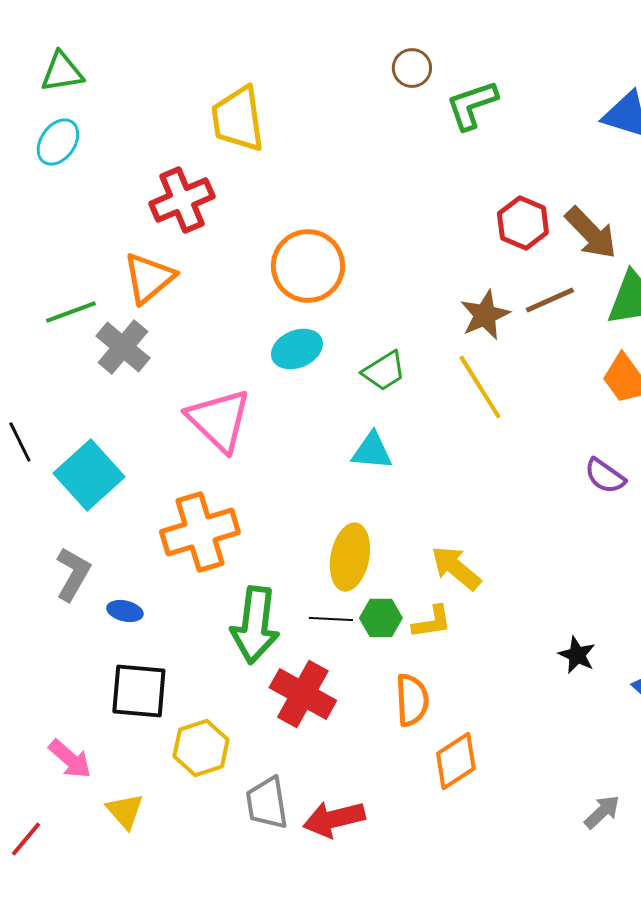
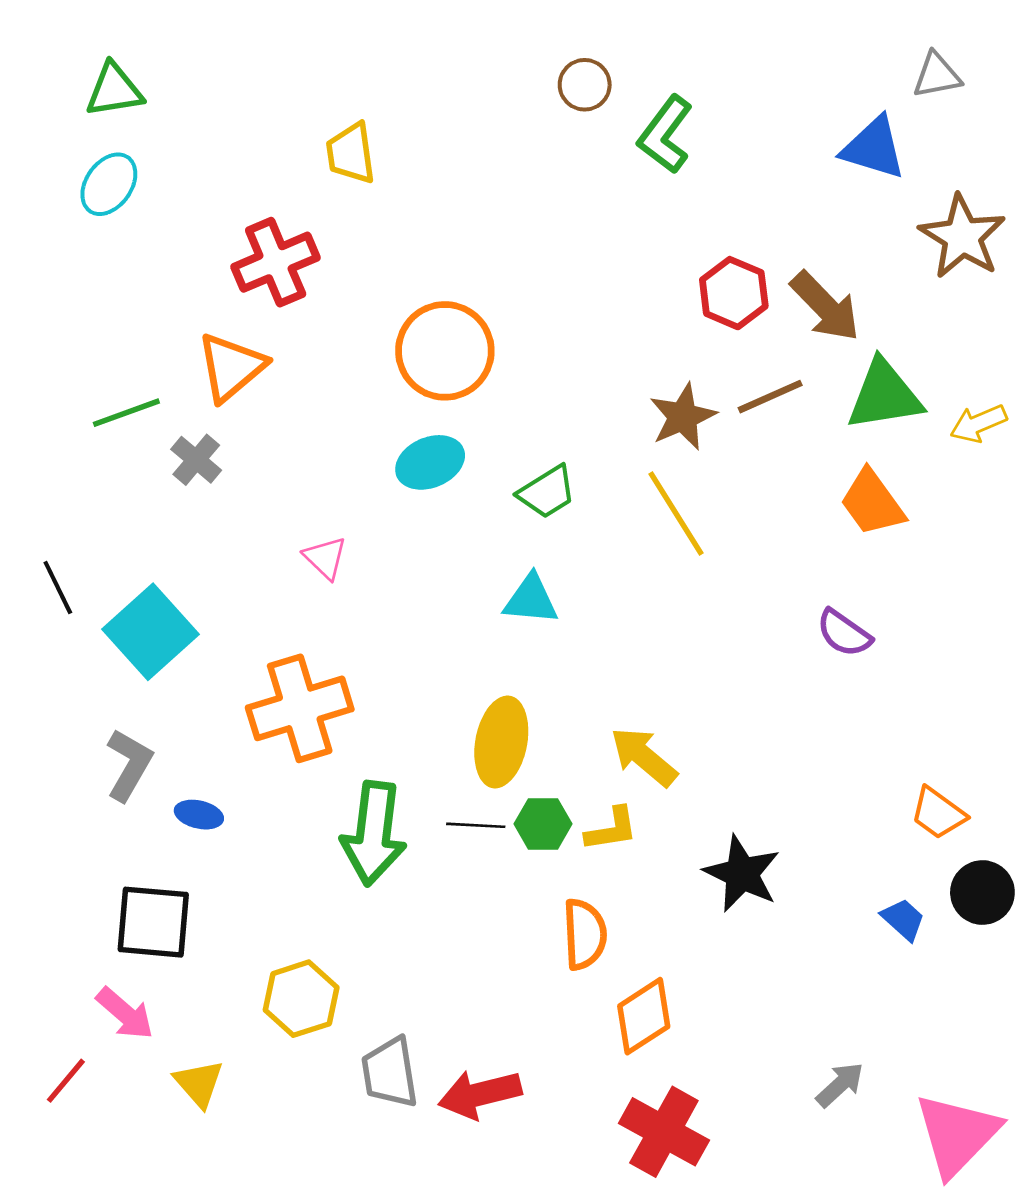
green L-shape: (472, 105) -> (665, 134), turned -34
yellow trapezoid: (238, 119) -> (351, 153), size x0.7
gray cross: (123, 347) -> (196, 460), size x0.7
pink triangle: (219, 420) -> (325, 558), size x0.5
black star: (577, 655) -> (742, 874), moved, size x1.5
black square: (139, 691) -> (153, 922), moved
red cross: (303, 694) -> (664, 1132), moved
red line: (26, 839) -> (66, 1081), moved

